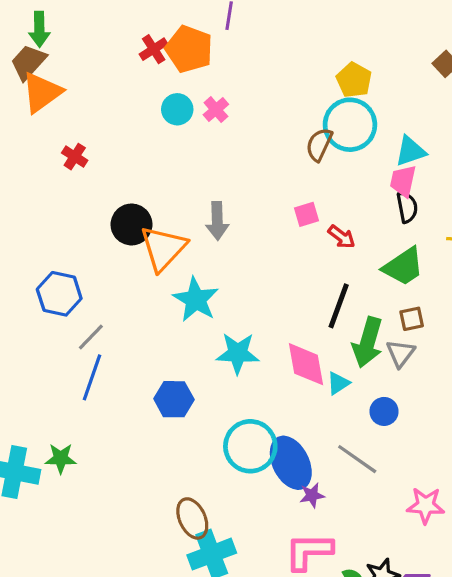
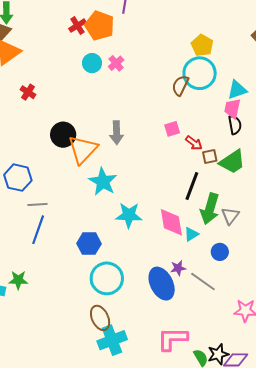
brown square: (412, 319) -> (210, 157), moved
gray line: (91, 337) -> (37, 205), turned 42
cyan circle: (250, 446) -> (107, 278), moved
purple star: (312, 495) -> (178, 268), moved

